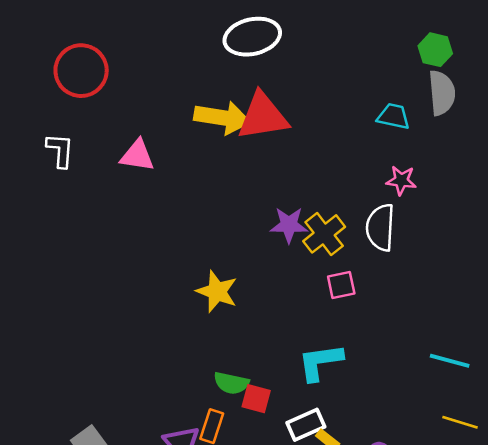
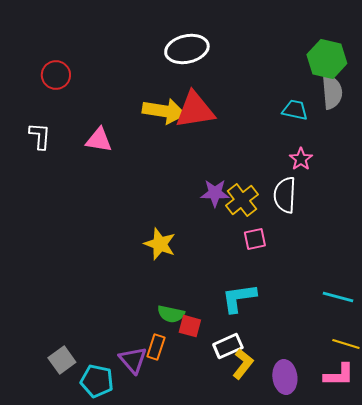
green hexagon: (435, 50) -> (327, 59), size x1.5
red circle: (81, 71) -> (56, 75), size x0.7
pink star: (401, 180) -> (301, 159), turned 30

